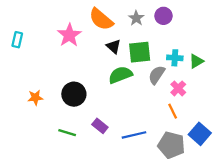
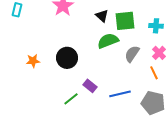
gray semicircle: (157, 75) -> (132, 54), moved
green line: (67, 133) -> (71, 99), moved, turned -56

